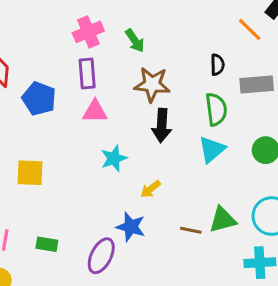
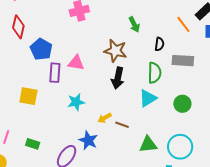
green arrow: (135, 41) -> (134, 24), moved
purple rectangle: (87, 73) -> (55, 73), moved
cyan star: (114, 158) -> (76, 102), moved
brown line: (191, 230) -> (122, 125), moved

